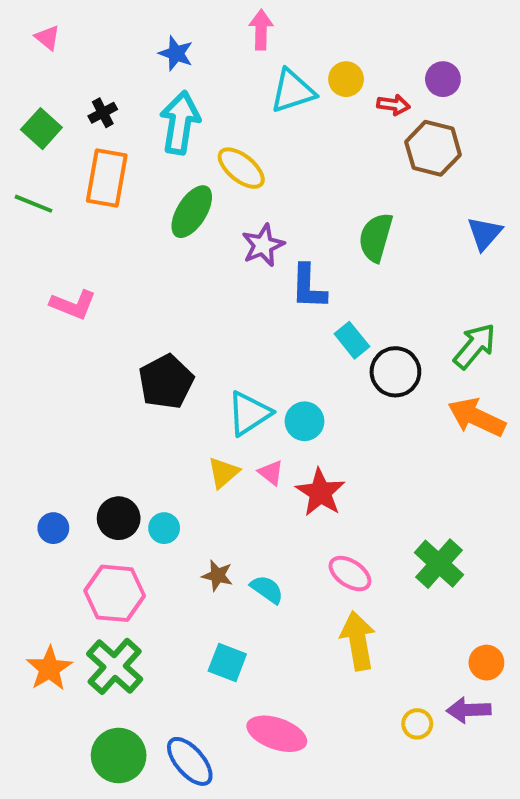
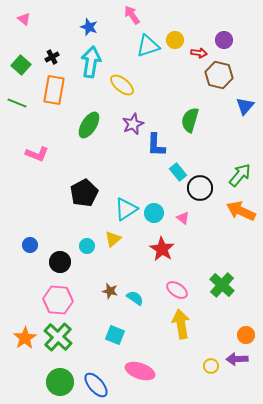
pink arrow: (261, 30) -> (132, 15), turned -36
green ellipse: (192, 212) -> (89, 125), moved
blue triangle: (484, 233) -> (245, 106), moved
pink triangle: (271, 473) -> (183, 218), moved
blue circle: (53, 528) -> (30, 245), moved
cyan circle: (164, 528) -> (87, 246), moved

